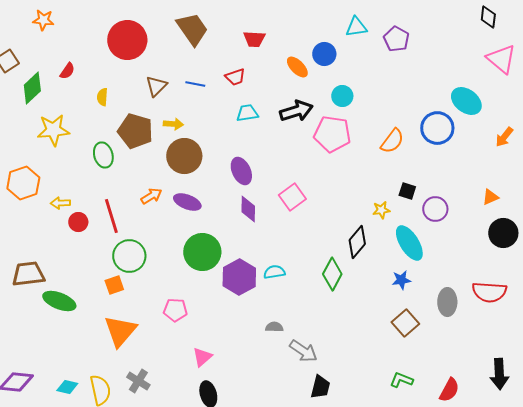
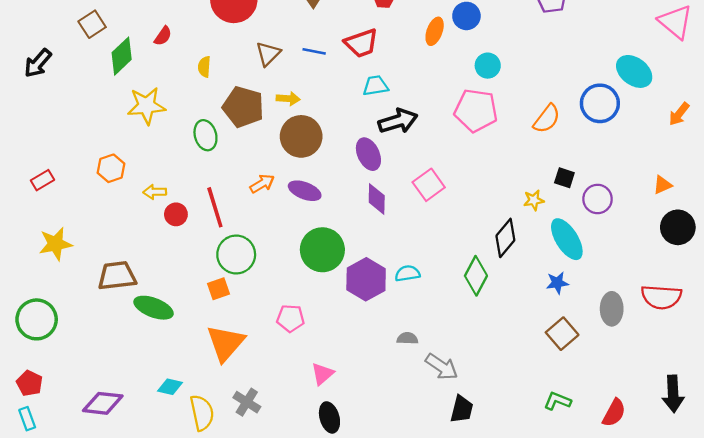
orange ellipse: (297, 67) -> (435, 31), turned 65
red trapezoid: (235, 77) -> (361, 43), size x1.4
black arrow: (296, 111) -> (398, 121), moved
orange hexagon: (23, 183) -> (111, 168), size x0.7
cyan diamond: (67, 387) -> (170, 387), moved

